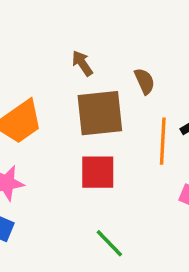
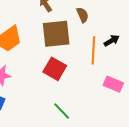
red square: (98, 172) -> (55, 69), turned 30

